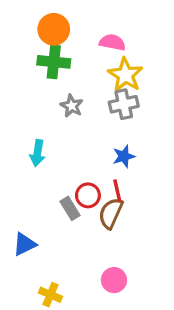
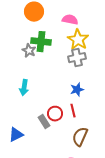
green cross: (54, 62) -> (41, 42), moved
gray star: (72, 106) -> (29, 51), moved
brown semicircle: (111, 213) -> (80, 137), moved
blue triangle: (24, 244) -> (16, 135), moved

